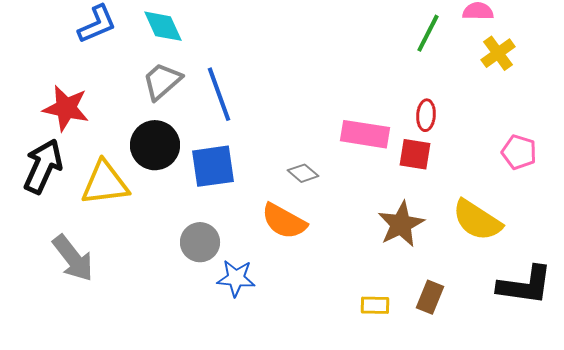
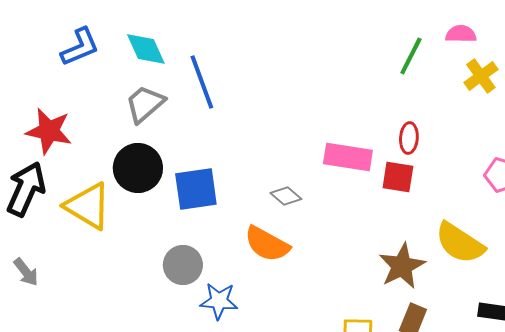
blue line: (219, 94) -> (202, 82), moved
yellow triangle: (105, 183) -> (88, 206), turned 38
brown star: (401, 224) -> (402, 266), moved
gray arrow: (73, 258) -> (26, 272), moved, size x0.6

